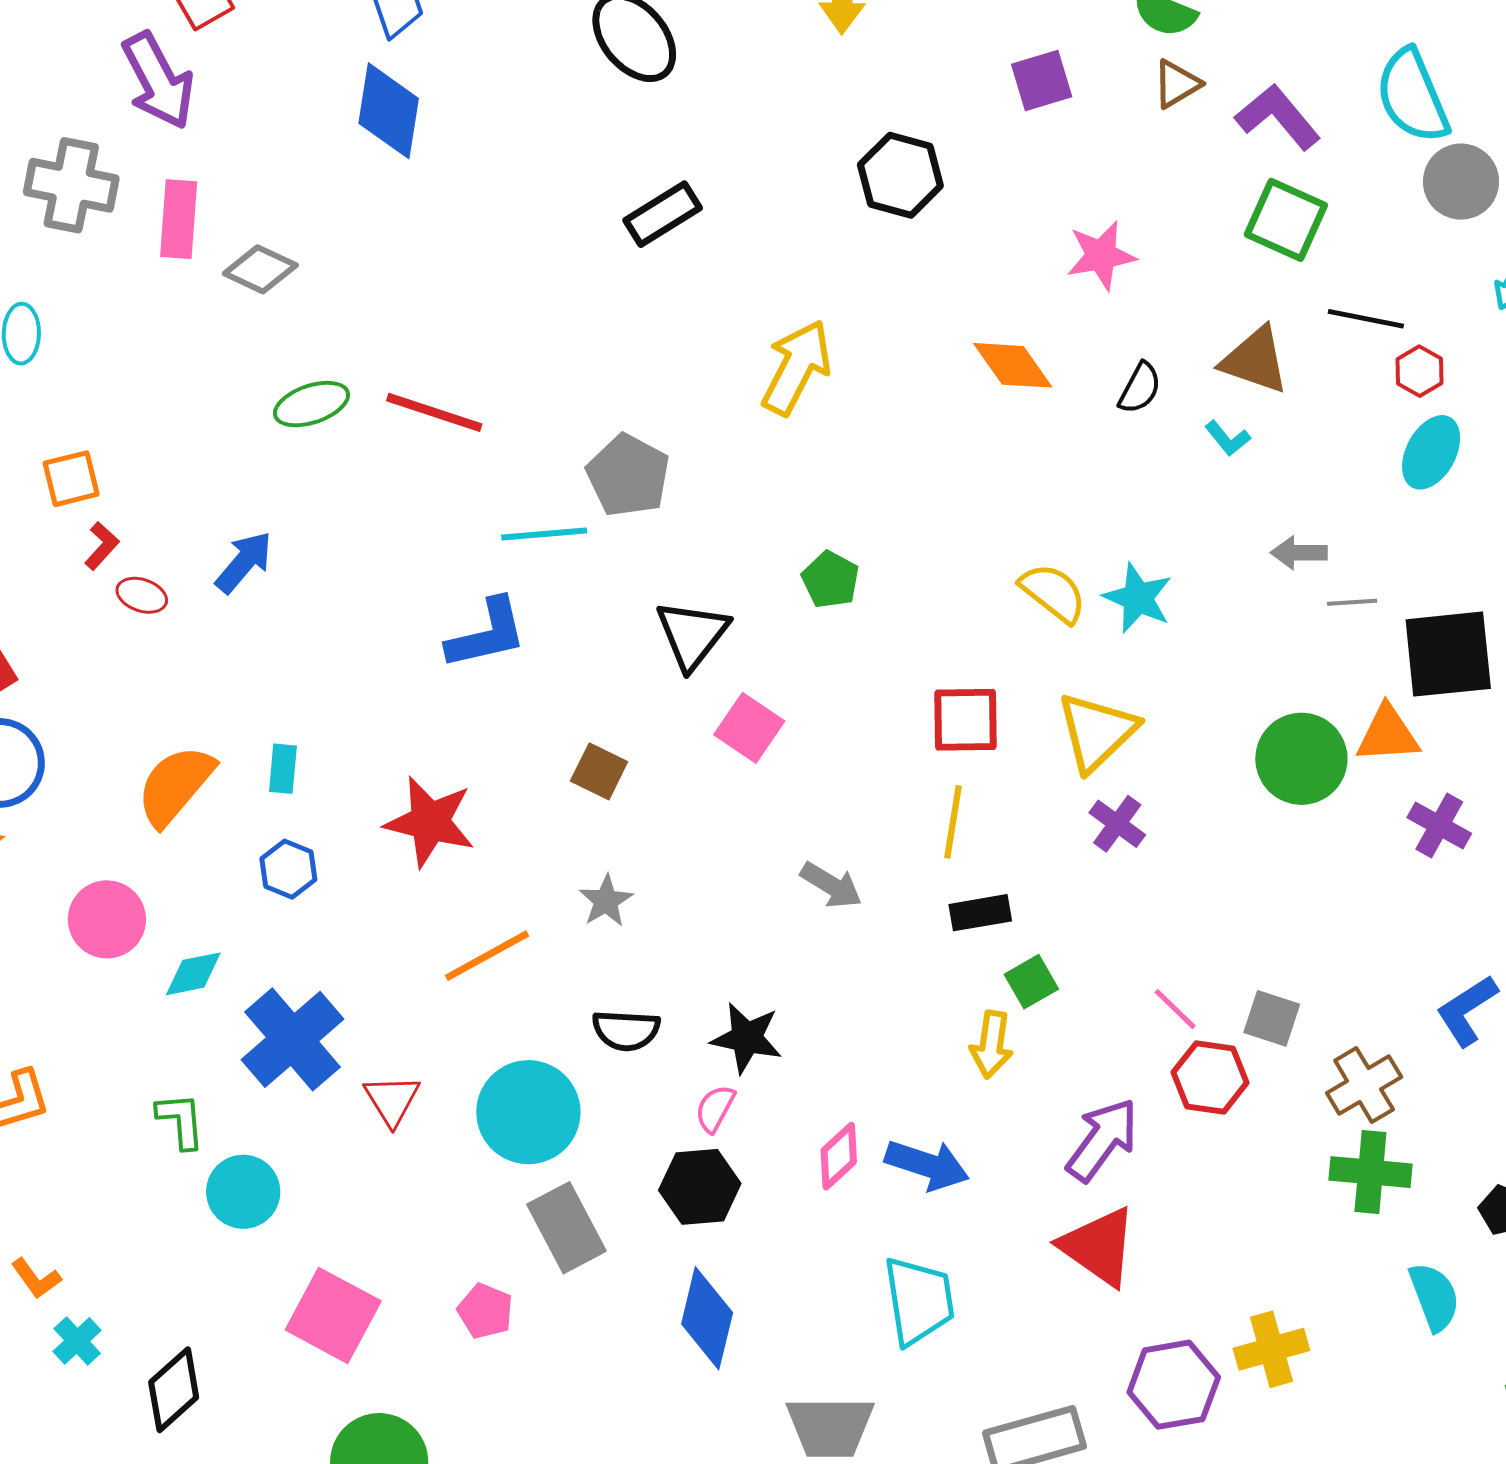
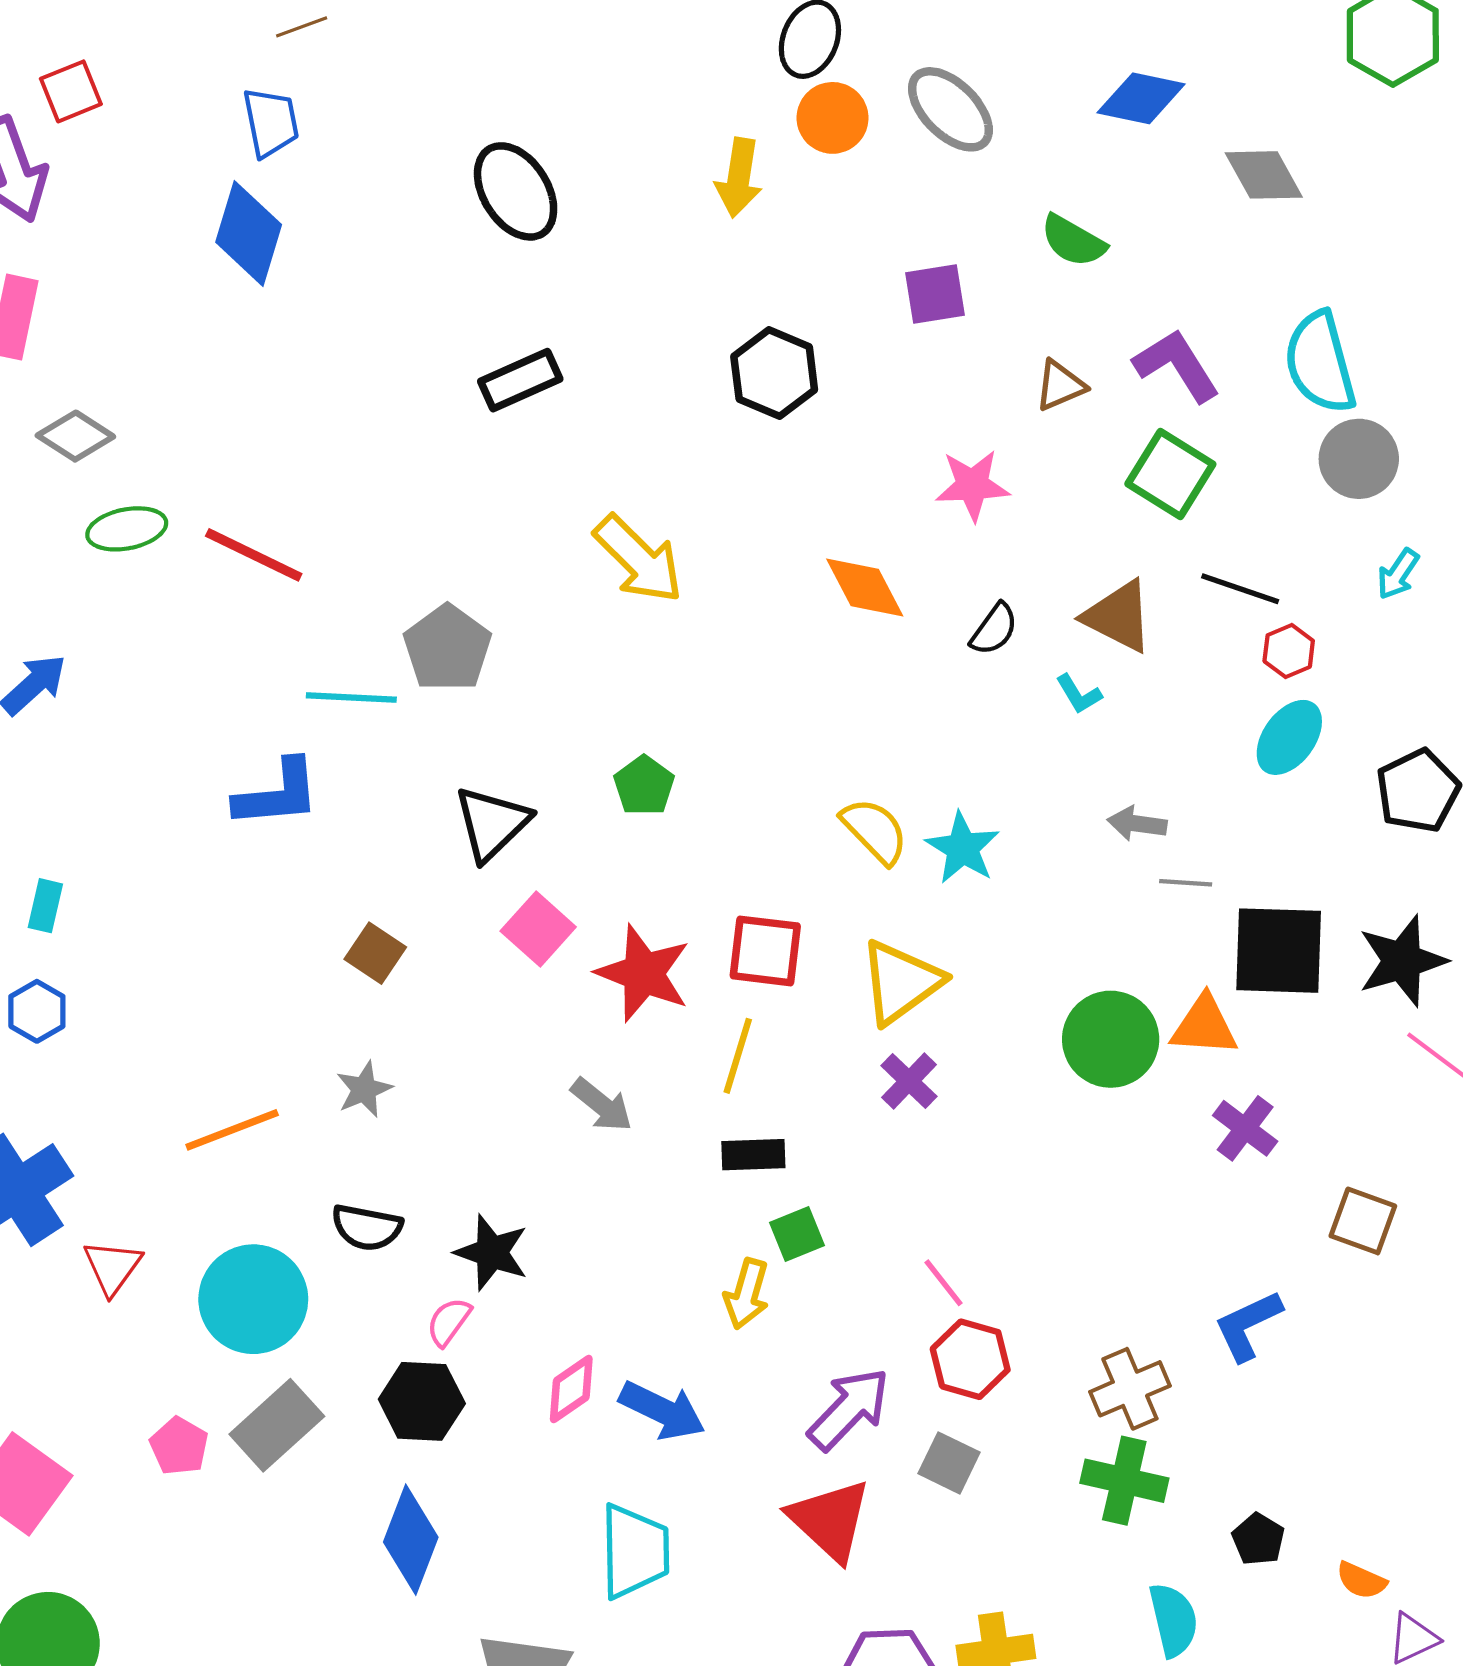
brown triangle: (1177, 84) -> (1060, 386), moved
gray diamond: (260, 269) -> (75, 436), moved
yellow arrow: (797, 367) -> (639, 559), turned 100
red star: (430, 822) -> (643, 973), moved
gray square: (1272, 1018) -> (949, 1463), moved
gray rectangle: (567, 1228) -> (277, 1425), turned 68
pink pentagon: (485, 1311) -> (179, 1446), moved

